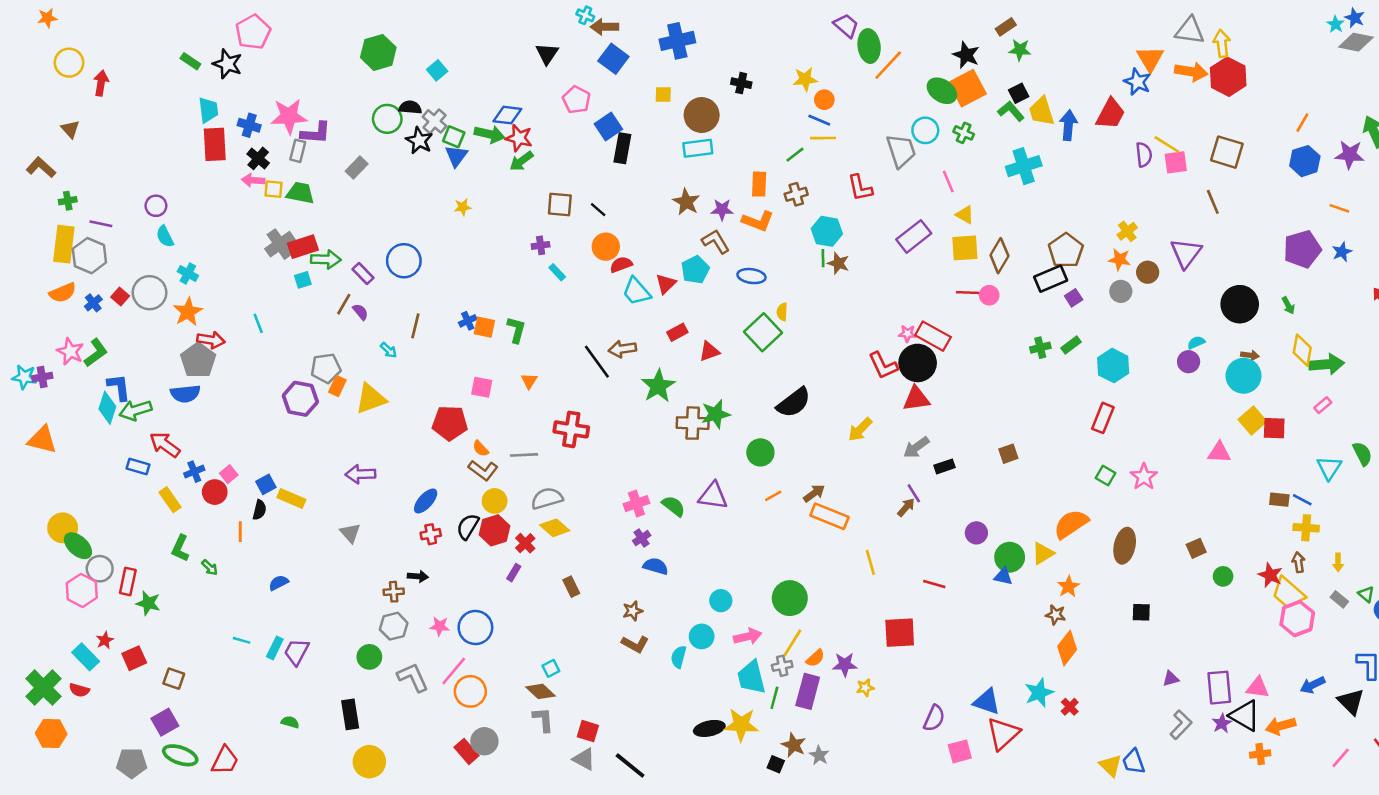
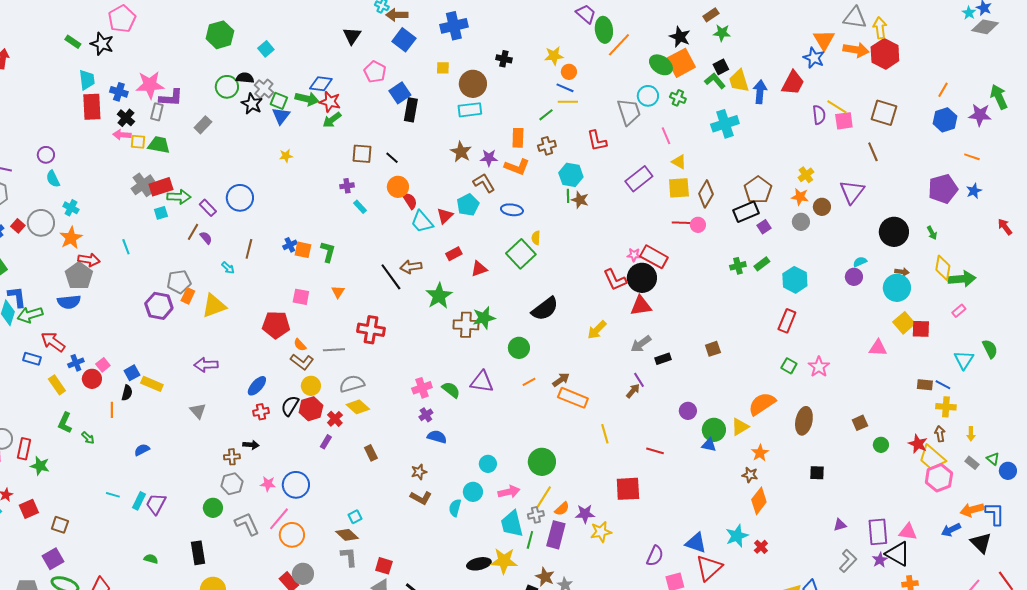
red semicircle: (621, 265) -> (410, 201), turned 78
yellow star: (865, 688) -> (601, 532), size x1.5
orange arrow: (1281, 726) -> (972, 510), moved

